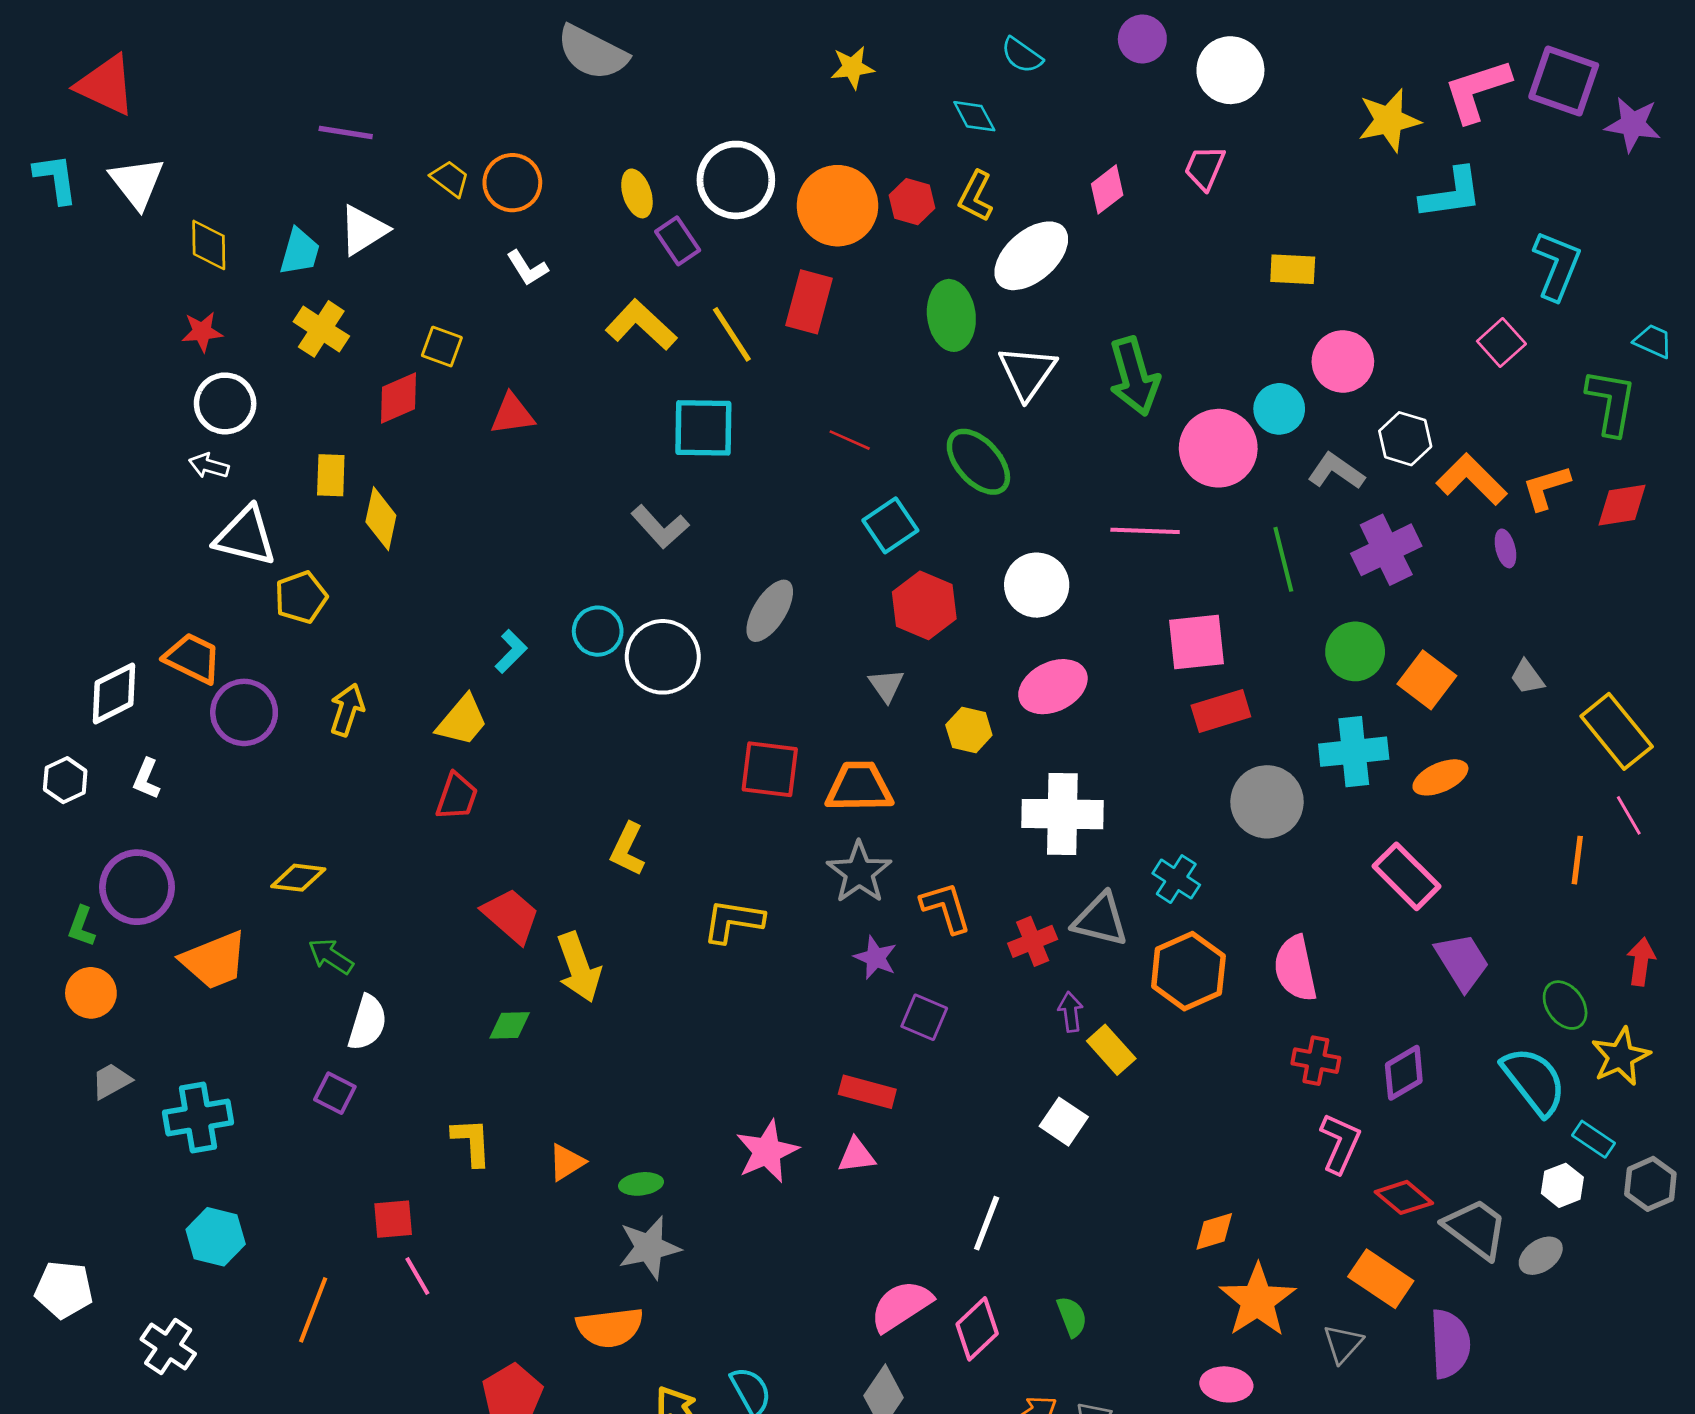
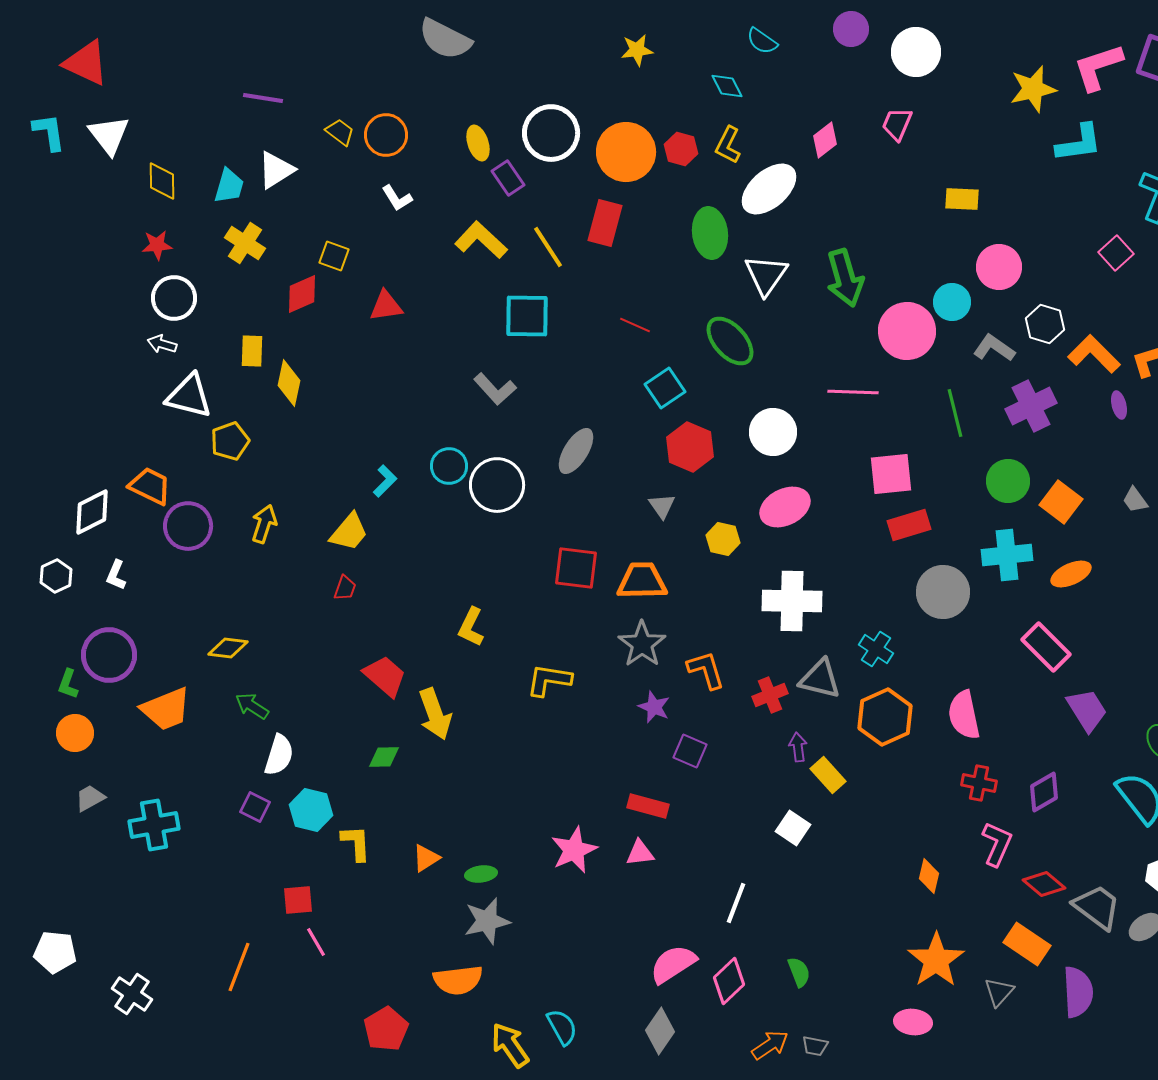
red trapezoid: (457, 796) -> (345, 588), size x0.7
orange diamond: (1214, 1231) -> (929, 876), moved, turned -60
cyan hexagon: (216, 1237) -> (311, 810), moved

